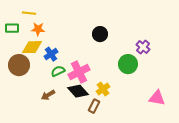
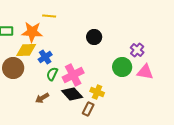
yellow line: (29, 13) -> (49, 16), moved
orange star: (38, 29) -> (32, 32), size x1.5
green semicircle: (58, 71) -> (52, 74), turned -40
yellow cross: (103, 89) -> (97, 92), turned -32
pink triangle: (157, 98) -> (145, 72), moved

